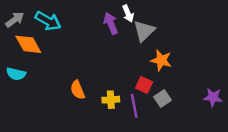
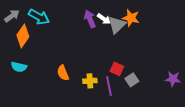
white arrow: (128, 14) -> (104, 19), moved, turned -32
orange diamond: (28, 44) -> (23, 36), turned 65
orange star: (161, 60) -> (131, 18), moved
cyan semicircle: (16, 74) -> (19, 67), moved

